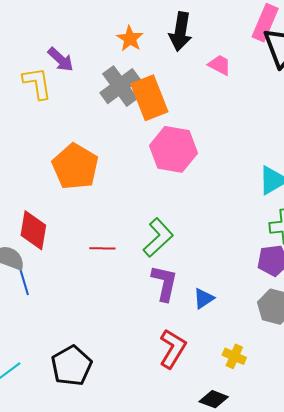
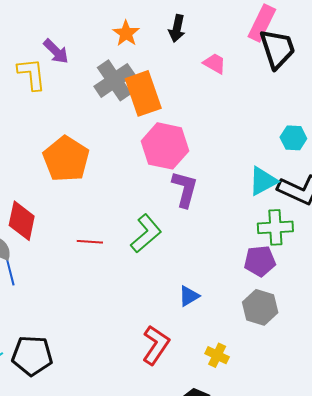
black arrow: (180, 32) -> (177, 28), size x0.7
purple L-shape: (164, 283) -> (185, 189), moved
black pentagon: (71, 366) -> (32, 356), moved, turned 30

